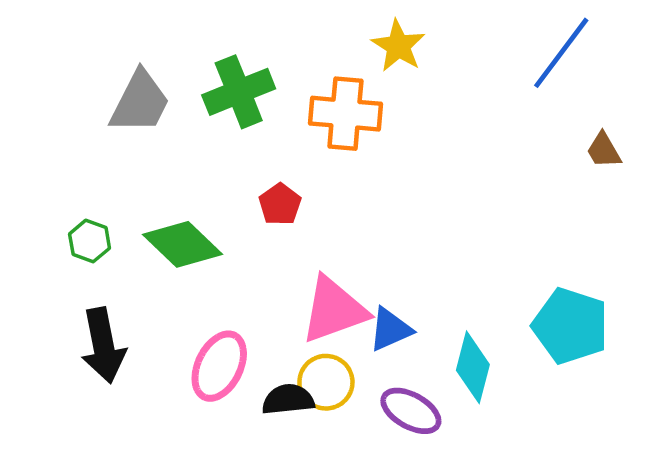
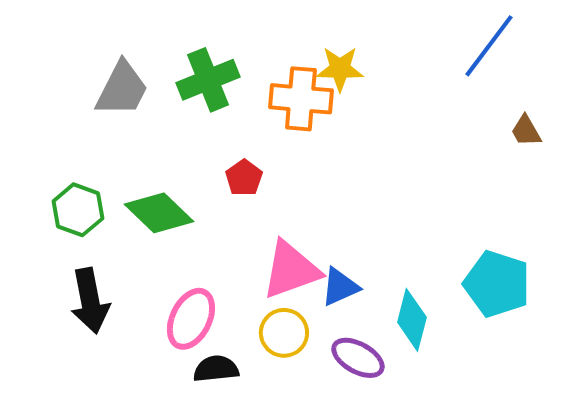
yellow star: (398, 46) -> (340, 69), moved, turned -30
green hexagon: (90, 241) -> (78, 210), size x1.4
black semicircle: (288, 399) -> (216, 369), moved

